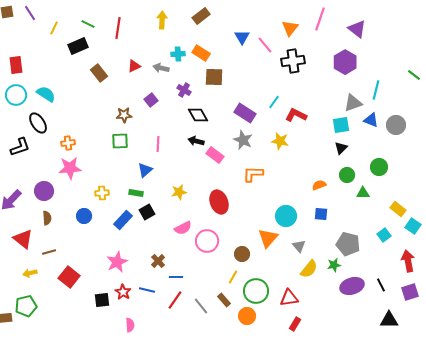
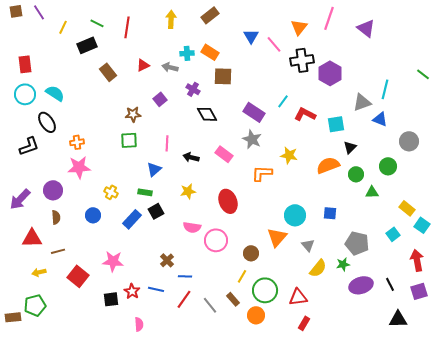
purple hexagon: (345, 62) -> (330, 73), moved
cyan square: (341, 125) -> (336, 124), moved
gray circle: (396, 125) -> (409, 141), moved
black arrow: (196, 141) -> (191, 157), moved
yellow star: (280, 141) -> (289, 155), moved
orange semicircle: (319, 185) -> (328, 165), moved, size x1.6
yellow cross: (102, 193) -> (111, 192), turned 32
pink semicircle: (183, 228) -> (192, 227), turned 36
red triangle: (23, 239) -> (32, 238), turned -40
pink star: (117, 262) -> (113, 261), moved, turned 30

